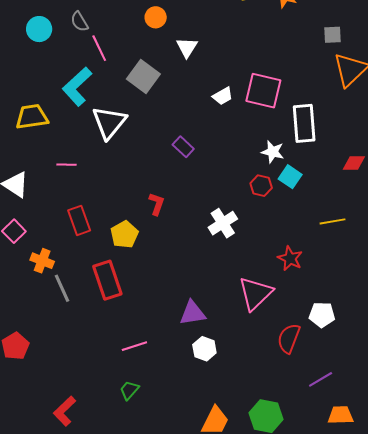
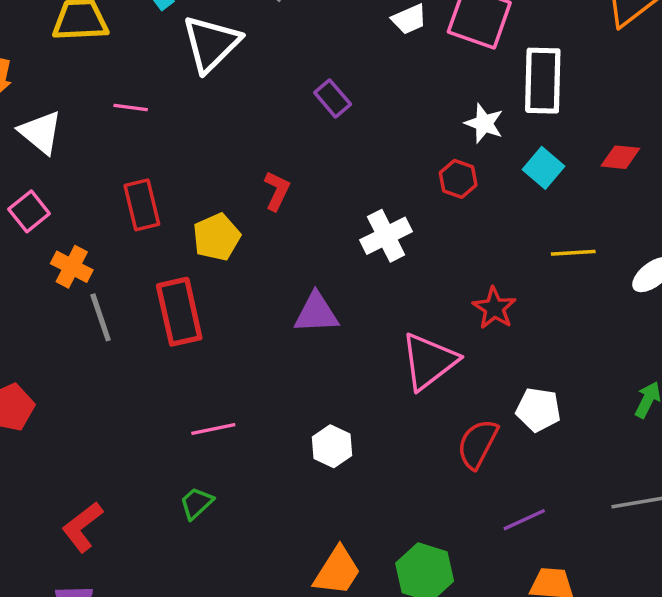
cyan square: (290, 177) -> (544, 168), moved
purple triangle: (193, 313) -> (316, 313), moved

